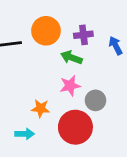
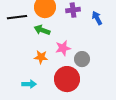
green arrow: (71, 58) -> (42, 30), moved
orange star: (41, 108) -> (41, 57), moved

